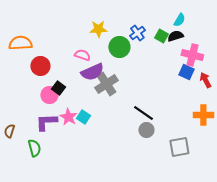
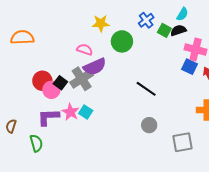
blue cross: (137, 33) -> (146, 20), moved
red circle: (40, 66) -> (42, 81), moved
gray cross: (106, 84) -> (82, 79), moved
black line: (143, 113) -> (146, 89), moved

